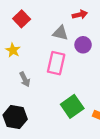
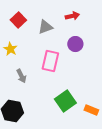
gray triangle: (60, 33) -> (45, 27), moved, turned -35

